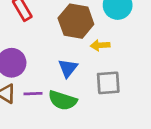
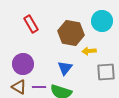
gray square: (108, 83) -> (106, 72), moved

